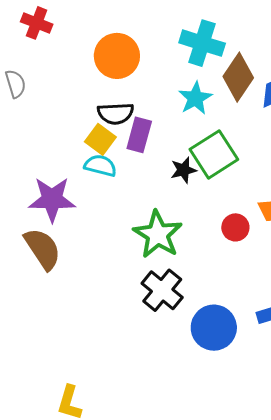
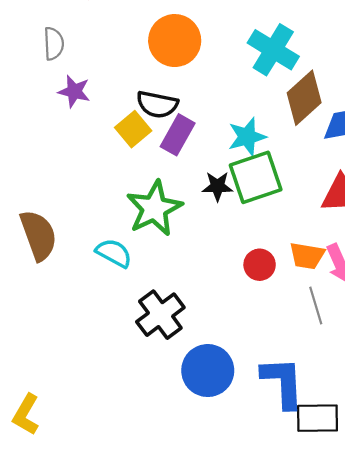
cyan star: (195, 98) -> (247, 137), moved
cyan semicircle: (100, 166) -> (114, 253), moved
purple star: (52, 199) -> (74, 91), moved, size x0.6
green star: (158, 234) -> (154, 208), moved

